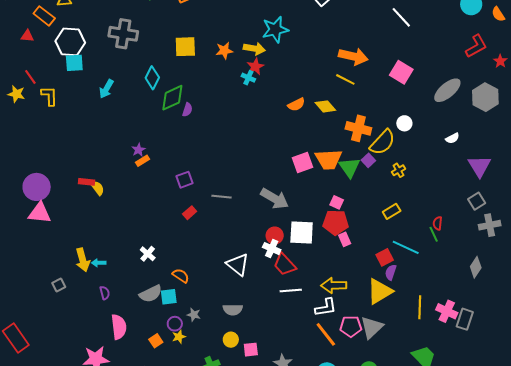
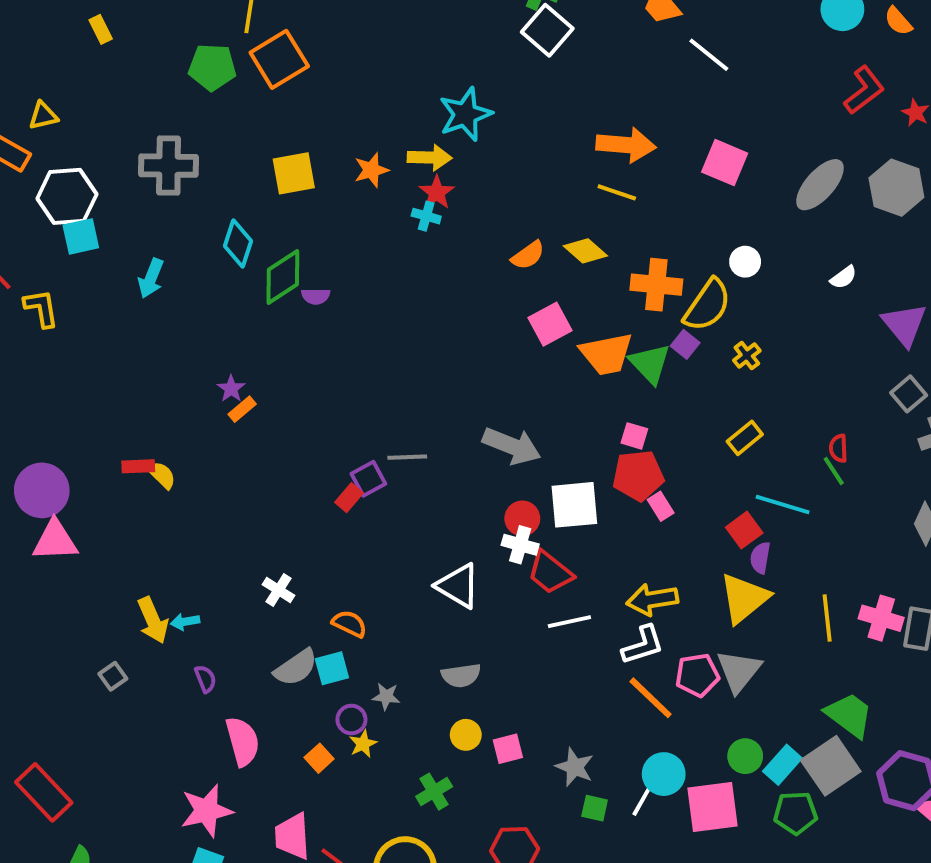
purple semicircle: (187, 110) -> (316, 296), turned 80
pink square: (302, 162) -> (550, 324), moved
purple square: (185, 180) -> (368, 479), moved

